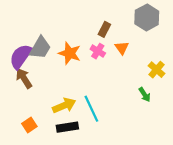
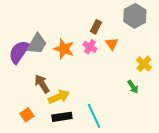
brown arrow: (24, 78) -> (42, 84), moved
cyan line: (91, 109) -> (94, 116), moved

